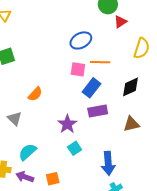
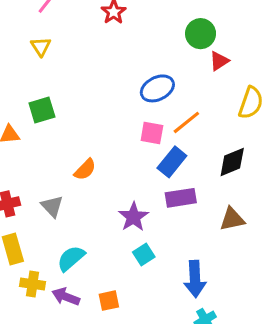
orange line: (100, 62) -> (186, 122), turned -42

